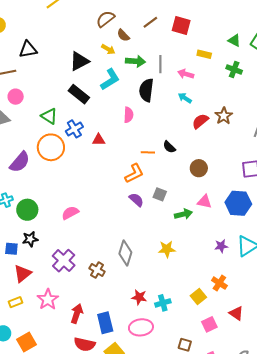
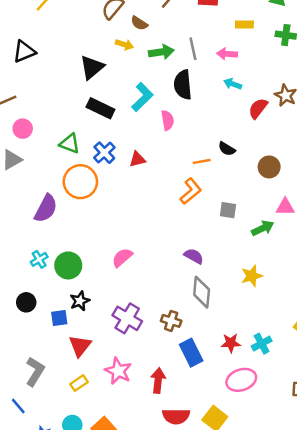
black triangle: (28, 49) -> (24, 51), moved
cyan L-shape: (110, 79) -> (142, 97), moved
purple semicircle: (136, 200) -> (194, 256), moved
blue rectangle: (105, 323) -> (191, 353), moved

